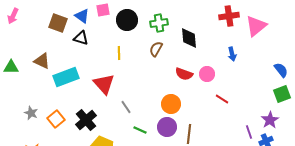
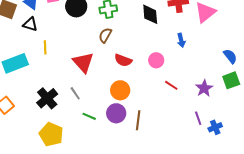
black diamond: (189, 38) -> (150, 14), moved
yellow line: (119, 53) -> (45, 47), moved
red semicircle: (184, 74) -> (123, 60), moved
red triangle: (104, 84) -> (83, 62), moved
black cross: (86, 120) -> (47, 98), moved
purple star: (270, 120) -> (204, 88), moved

